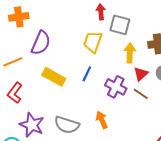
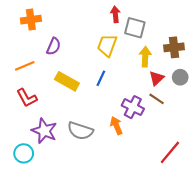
purple semicircle: (41, 43) -> (54, 46), size x0.7
purple cross: (116, 87) -> (133, 107), moved
red L-shape: (15, 93) -> (27, 98), turned -65

